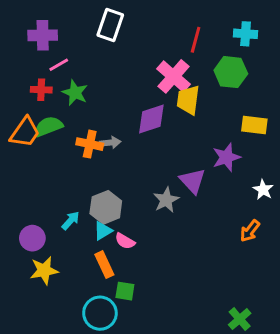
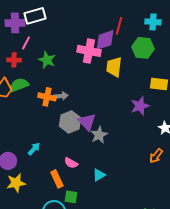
white rectangle: (110, 25) -> (35, 16), moved, turned 55
pink line: (59, 65) -> (26, 43), turned -32
pink cross: (173, 76) -> (89, 51), moved, turned -30
green star: (75, 93) -> (47, 60), moved
purple diamond: (151, 119) -> (105, 40), moved
purple triangle: (193, 181) -> (87, 122), moved
gray hexagon: (106, 207) -> (70, 122), moved
cyan triangle: (103, 231) -> (99, 175), moved

